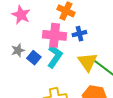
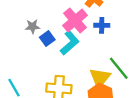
pink cross: (55, 35) -> (75, 20), turned 30
yellow triangle: (88, 62) -> (100, 78), moved

